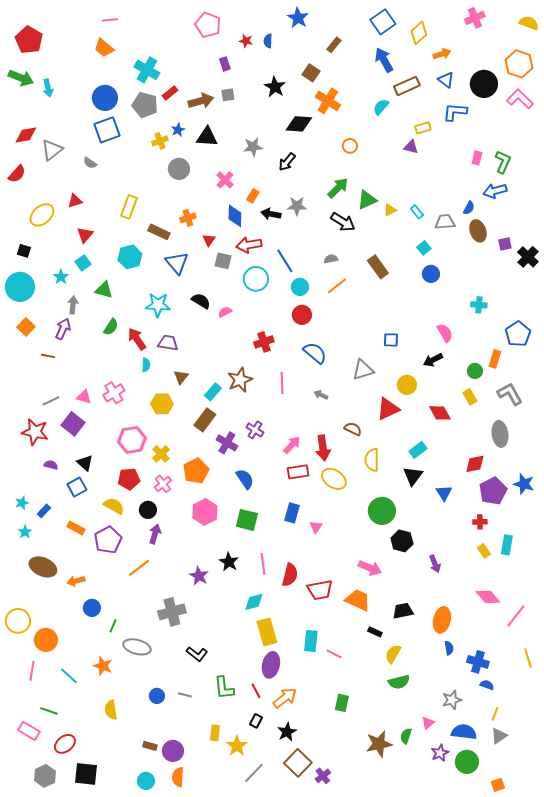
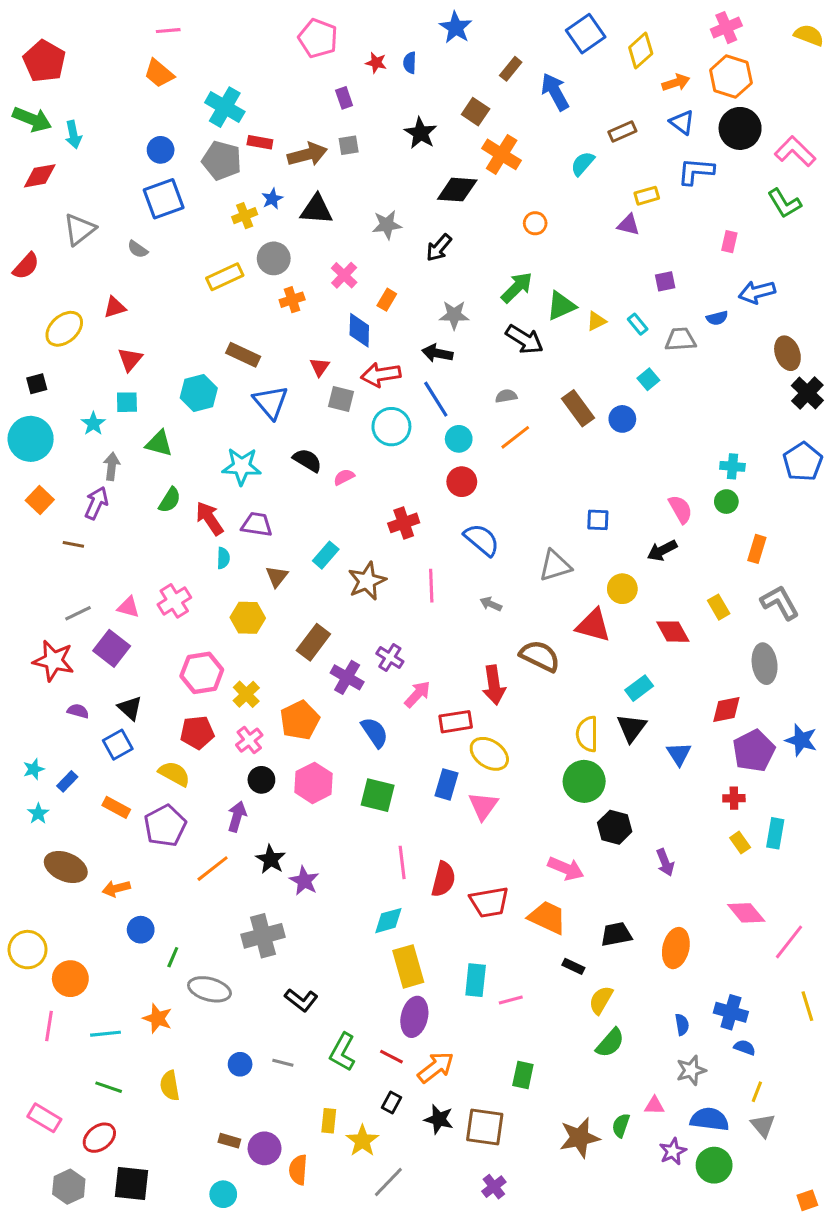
blue arrow: (384, 60) -> (555, 92), moved
orange hexagon: (519, 64) -> (731, 76), moved
brown rectangle: (407, 86) -> (622, 132), size x0.7
red rectangle: (170, 93) -> (260, 142), turned 49
blue circle: (105, 98) -> (161, 150), size x0.7
red diamond: (26, 135) -> (40, 176), moved
green L-shape: (503, 162) -> (784, 203), moved, turned 125
yellow rectangle: (129, 207) -> (225, 277), moved, turned 45
blue semicircle: (469, 208) -> (717, 318), turned 48
black arrow: (271, 214) -> (437, 353), moved
orange cross: (188, 218) -> (292, 300), moved
brown ellipse: (478, 231) -> (787, 353), moved
purple square: (505, 244) -> (665, 281), moved
black square: (24, 251) -> (37, 384), turned -32
cyan square: (83, 263) -> (127, 402), turned 35
blue circle: (431, 274) -> (622, 419), moved
blue pentagon: (518, 334) -> (803, 462), moved
green circle: (475, 371) -> (726, 502), moved
cyan rectangle: (213, 392) -> (326, 555), moved
red triangle: (388, 409) -> (593, 625), turned 40
brown semicircle: (353, 429) -> (540, 656), size x1.5
pink arrow: (292, 445) -> (417, 694), moved
yellow semicircle: (372, 460) -> (587, 734), moved
yellow ellipse: (334, 479) -> (489, 754), moved
black circle: (148, 510) -> (261, 780), moved
pink triangle: (316, 527) -> (483, 806), size x1.5
black star: (229, 562) -> (271, 859), moved
blue semicircle: (449, 648) -> (682, 1024), moved
pink line: (334, 654) -> (511, 1000), turned -42
cyan line: (69, 676) -> (106, 1034), turned -48
green semicircle: (399, 682) -> (610, 1043), turned -35
green L-shape: (224, 688) -> (343, 1052), turned 35
red line: (256, 691) -> (391, 1057), turned -35
green line: (49, 711) -> (109, 1087), moved
pink triangle: (428, 723) -> (654, 1106), turned 40
black star: (287, 732) -> (439, 1119), turned -30
gray triangle: (499, 736) -> (763, 1125), turned -36
brown square: (298, 763) -> (485, 1127), moved, turned -36
orange semicircle: (178, 777) -> (298, 1170), moved
orange square: (498, 785) -> (807, 1200), moved

